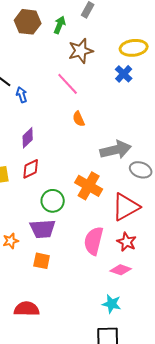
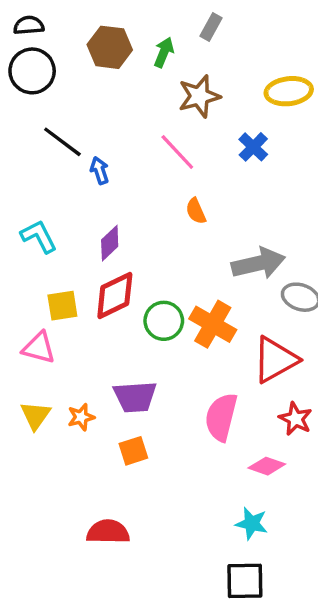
blue cross: (124, 74) -> (253, 147), moved
red diamond: (31, 169) -> (115, 295), size x1.4
green circle: (53, 201) -> (164, 321), moved
red star: (127, 242) -> (295, 419), moved
orange square: (42, 261) -> (133, 451), turned -30

